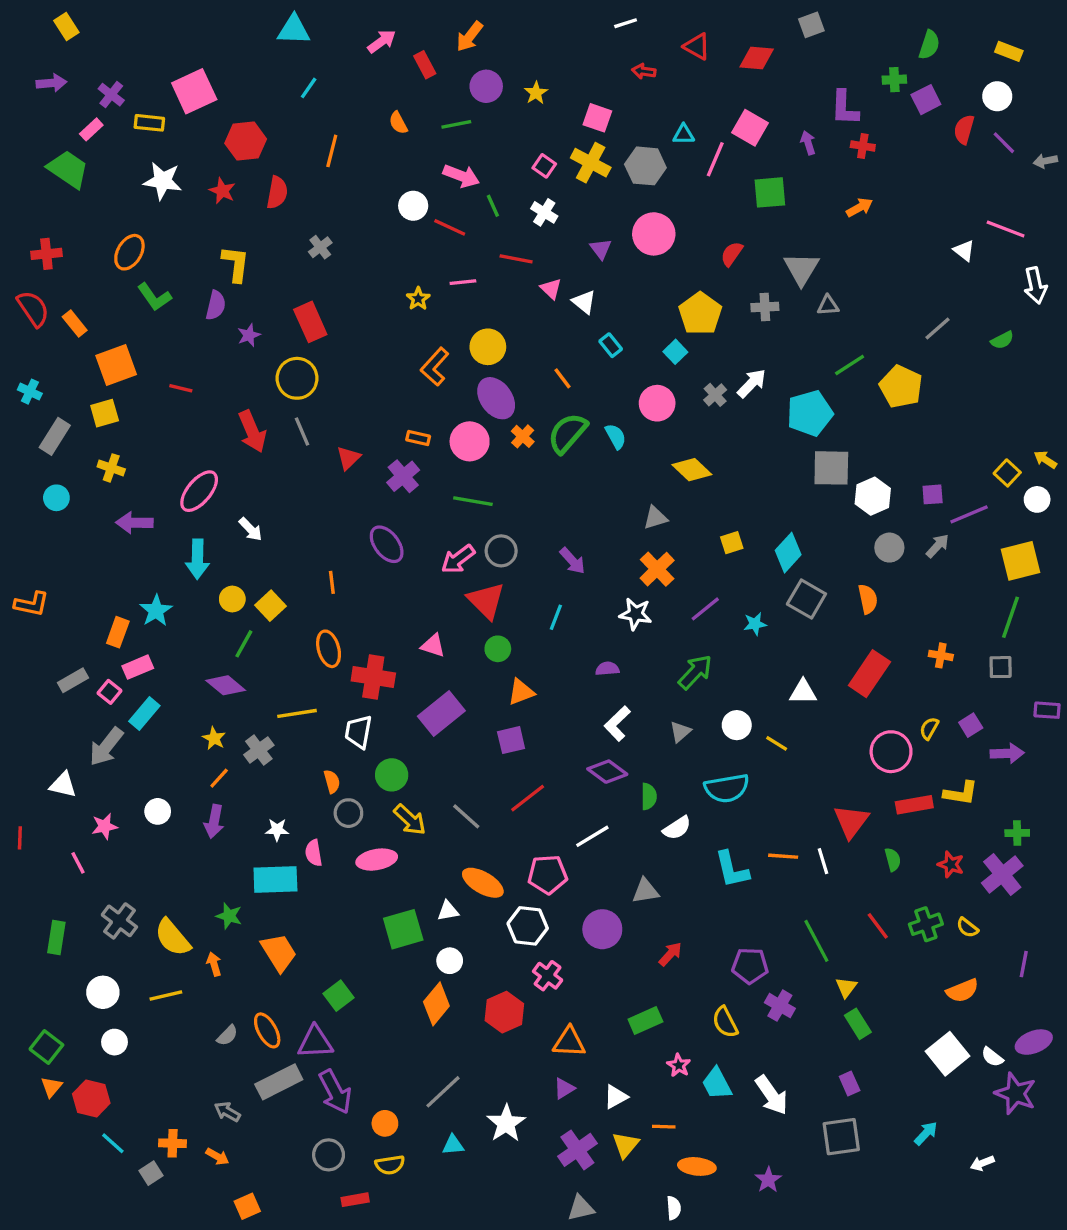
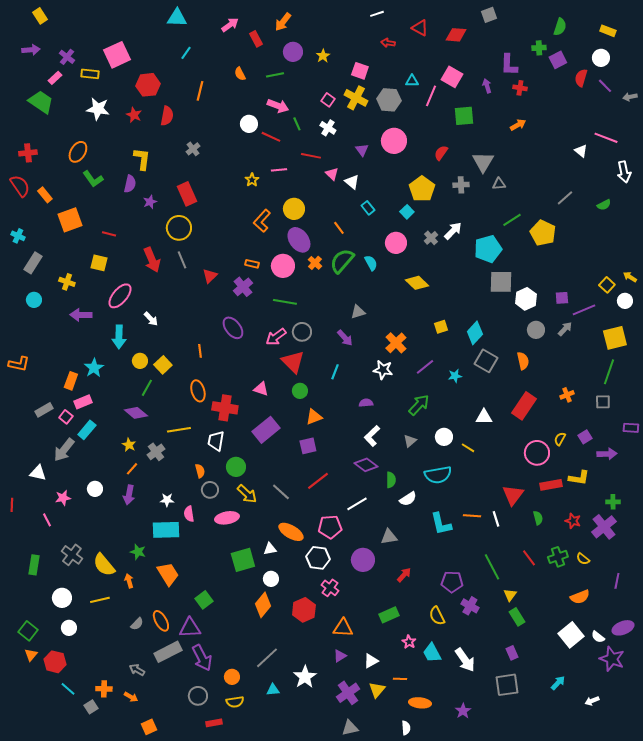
yellow square: (105, 413) -> (99, 263), moved, turned 30
gray triangle: (655, 518) -> (358, 312), moved
orange cross: (941, 655) -> (567, 395), turned -32

